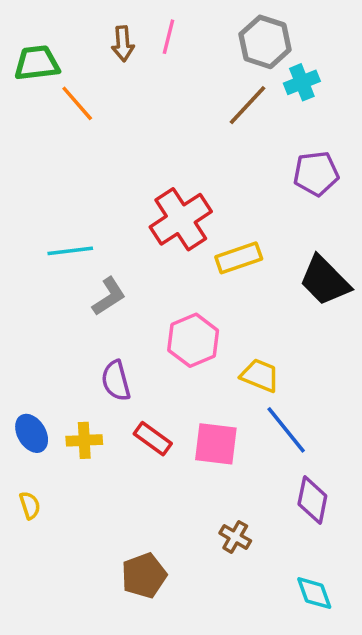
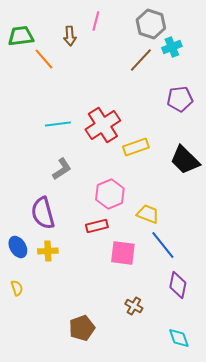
brown arrow: (123, 44) -> (70, 36), moved
cyan line: (70, 251) -> (58, 124), moved
purple semicircle: (116, 381) -> (43, 213), moved, size x1.4
red rectangle: (153, 439) -> (97, 226), moved, turned -50

